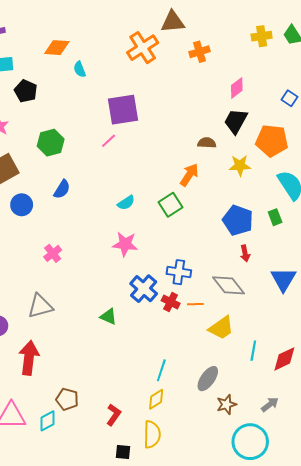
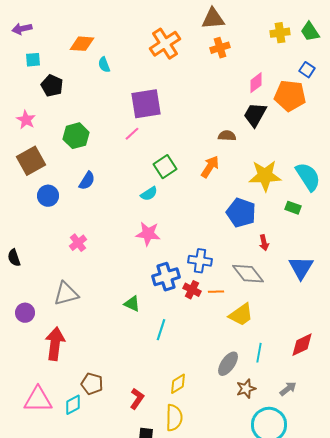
brown triangle: (173, 22) -> (213, 19), moved
blue square: (290, 98) -> (307, 70), moved
orange pentagon: (272, 141) -> (290, 96), moved
yellow star: (240, 165) -> (265, 176), moved, size x1.5
green square: (171, 205) -> (165, 167), moved
green rectangle: (275, 217) -> (293, 208), turned -49
blue pentagon: (238, 220) -> (241, 213), moved
blue cross: (144, 289) -> (166, 277), turned 32
cyan line: (253, 351) -> (259, 353), moved
cyan line: (161, 370) -> (161, 330), moved

